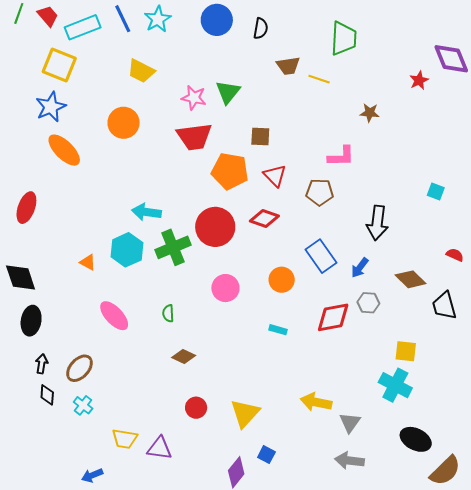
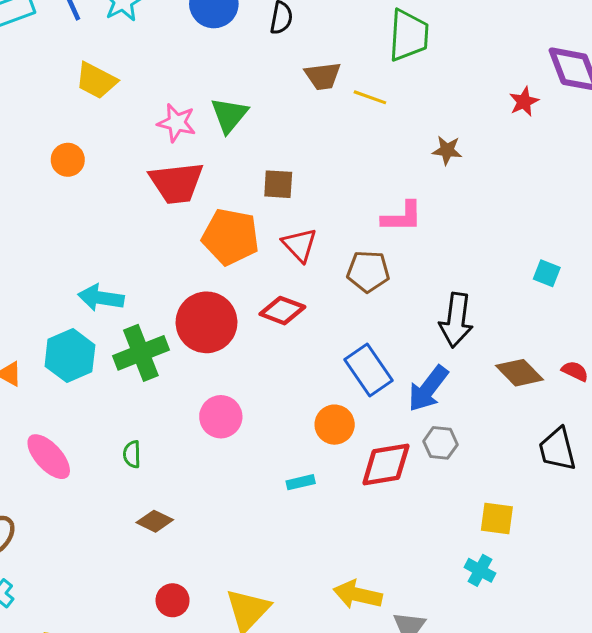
orange circle: (124, 123) -> (68, 160), size x0.7
blue arrow: (360, 268) -> (428, 389), size x1.5
brown diamond: (411, 279) -> (519, 373), moved
orange circle: (282, 280) -> (335, 425), moved
cyan rectangle: (278, 330) -> (301, 482), turned -30
cyan cross: (395, 385) -> (480, 570), size x0.6

